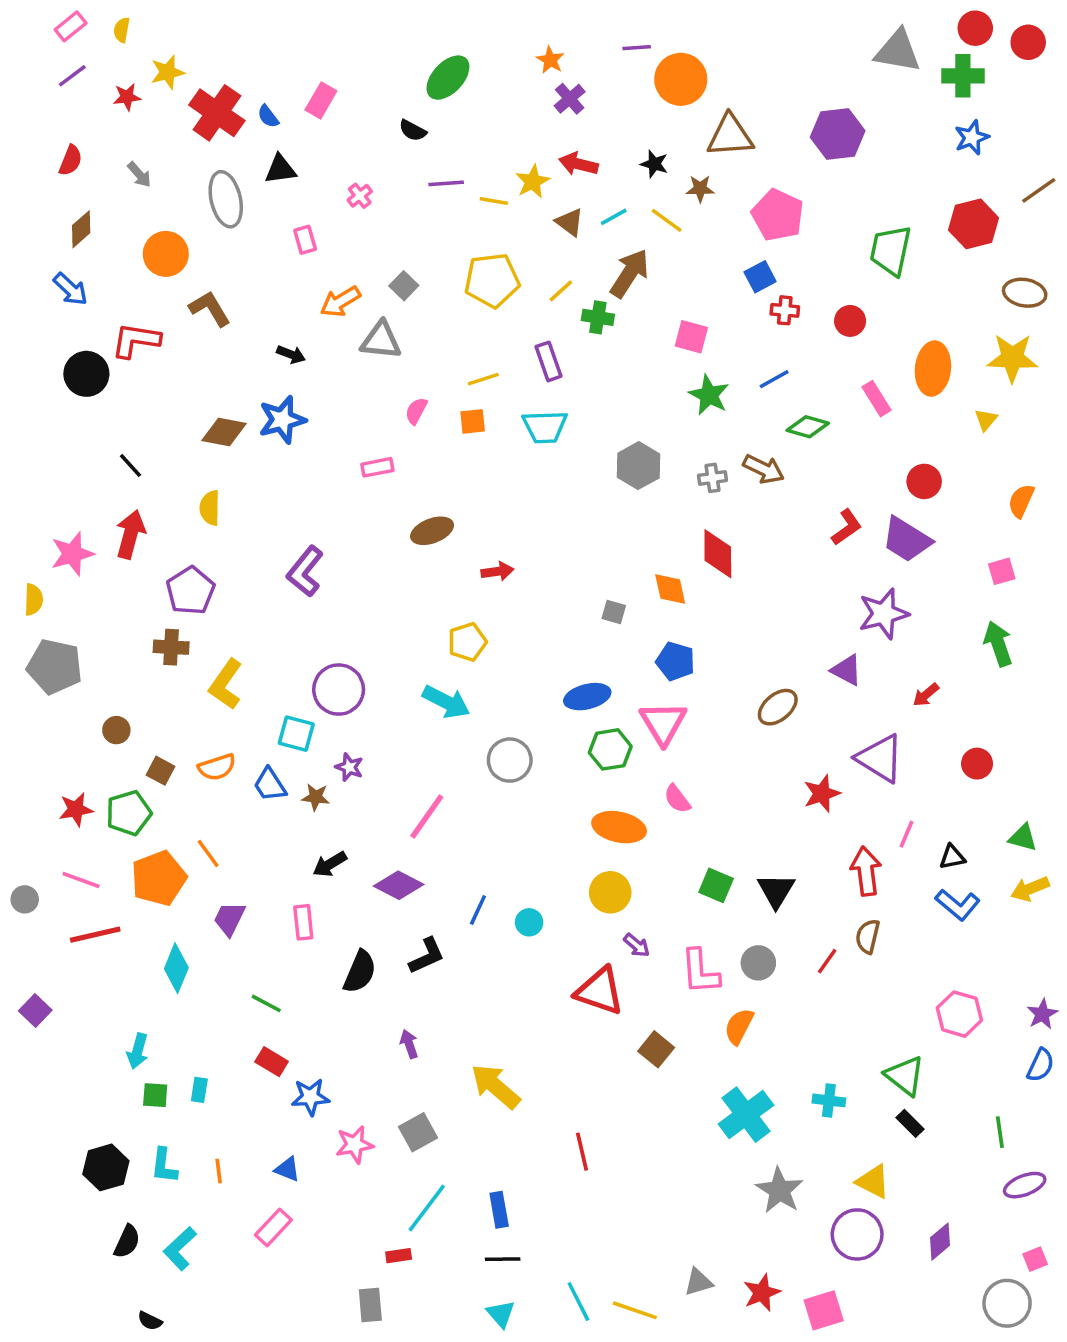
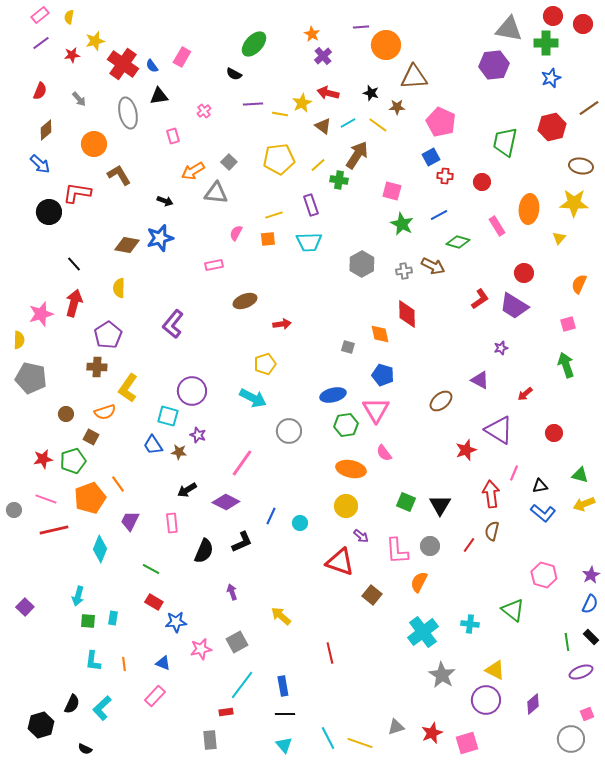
purple hexagon: (838, 134) -> (494, 65), moved
purple star: (884, 614) -> (501, 348), size x0.5
orange semicircle: (217, 767) -> (105, 412), moved
purple square: (35, 1010) -> (25, 607), moved
yellow arrow: (496, 1086) -> (281, 616), size x0.7
black rectangle: (910, 1123) -> (591, 637), moved
black hexagon: (106, 1167) -> (41, 725), moved

